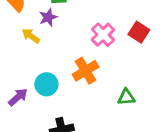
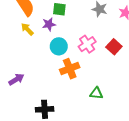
yellow arrow: (31, 36) -> (27, 29), moved
cyan circle: (46, 84) -> (59, 46), moved

